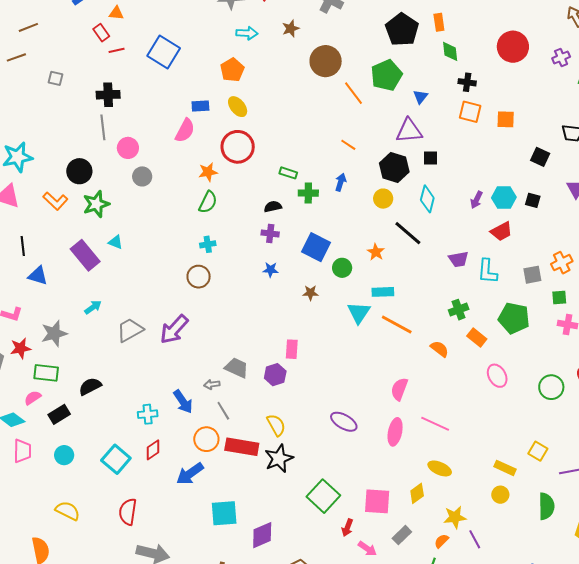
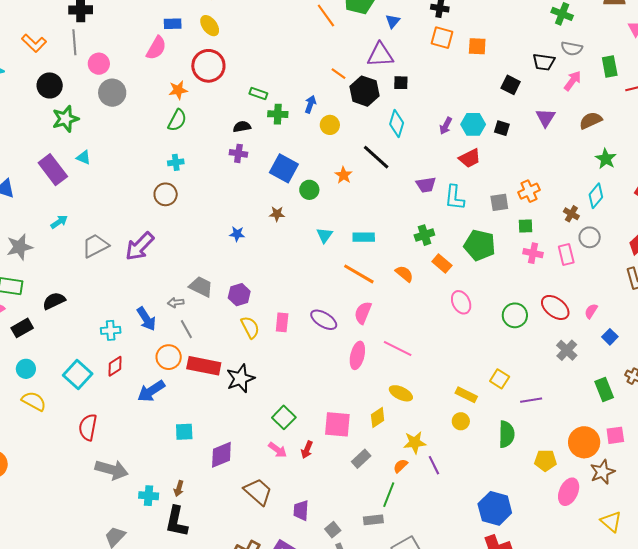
orange line: (348, 145) -> (339, 74), moved
gray circle: (142, 176) -> (112, 93), size x1.4
yellow circle: (383, 199) -> (330, 125), moved
orange L-shape: (55, 201) -> (34, 43), moved
blue star: (271, 270) -> (237, 234), moved
cyan rectangle: (383, 292) -> (364, 237), moved
cyan triangle: (359, 313) -> (325, 235), size x0.7
orange line: (397, 325) -> (359, 274), moved
pink rectangle: (292, 349) -> (282, 322), moved
purple ellipse: (344, 422) -> (324, 320), moved
yellow semicircle: (276, 425) -> (250, 327), moved
green square: (323, 496) -> (284, 417), size x0.7
yellow semicircle: (68, 511) -> (34, 401), moved
cyan square: (224, 513) -> (184, 432), size x0.7
pink arrow: (367, 549) -> (278, 450), moved

